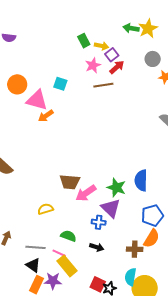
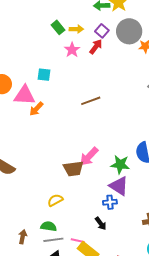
purple square: (112, 55) -> (102, 31), moved
gray circle: (153, 59) -> (129, 31), size x1.6
brown line: (103, 85) -> (91, 101), moved
pink arrow: (86, 193) -> (89, 157), moved
green semicircle: (68, 236) -> (49, 226), moved
black arrow: (97, 247) -> (101, 224), moved, turned 48

